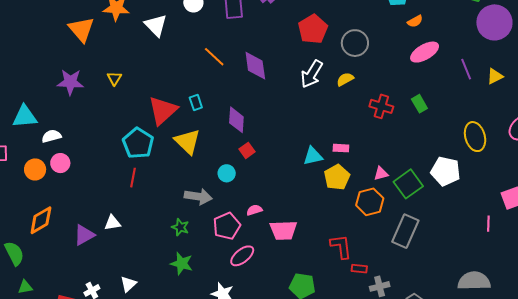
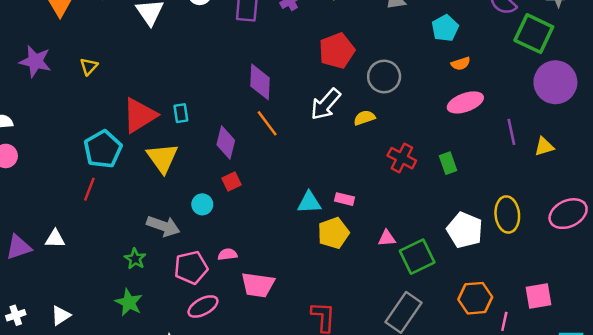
orange line: (214, 57) -> (267, 123), moved
white pentagon: (446, 171) -> (465, 230), moved
orange hexagon: (370, 202) -> (475, 298), moved

